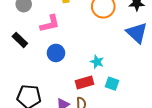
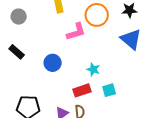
pink L-shape: (50, 24) -> (76, 32), moved
cyan square: (112, 84) -> (109, 90), turned -32

